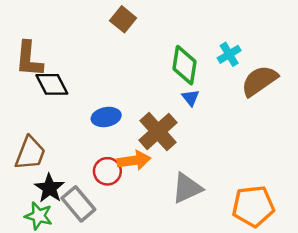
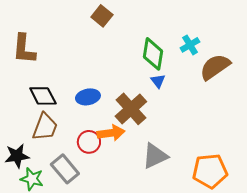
black diamond: (52, 84) -> (43, 96), moved
brown trapezoid: (30, 153) -> (45, 127), moved
black star: (49, 188) -> (17, 156), moved, turned 30

